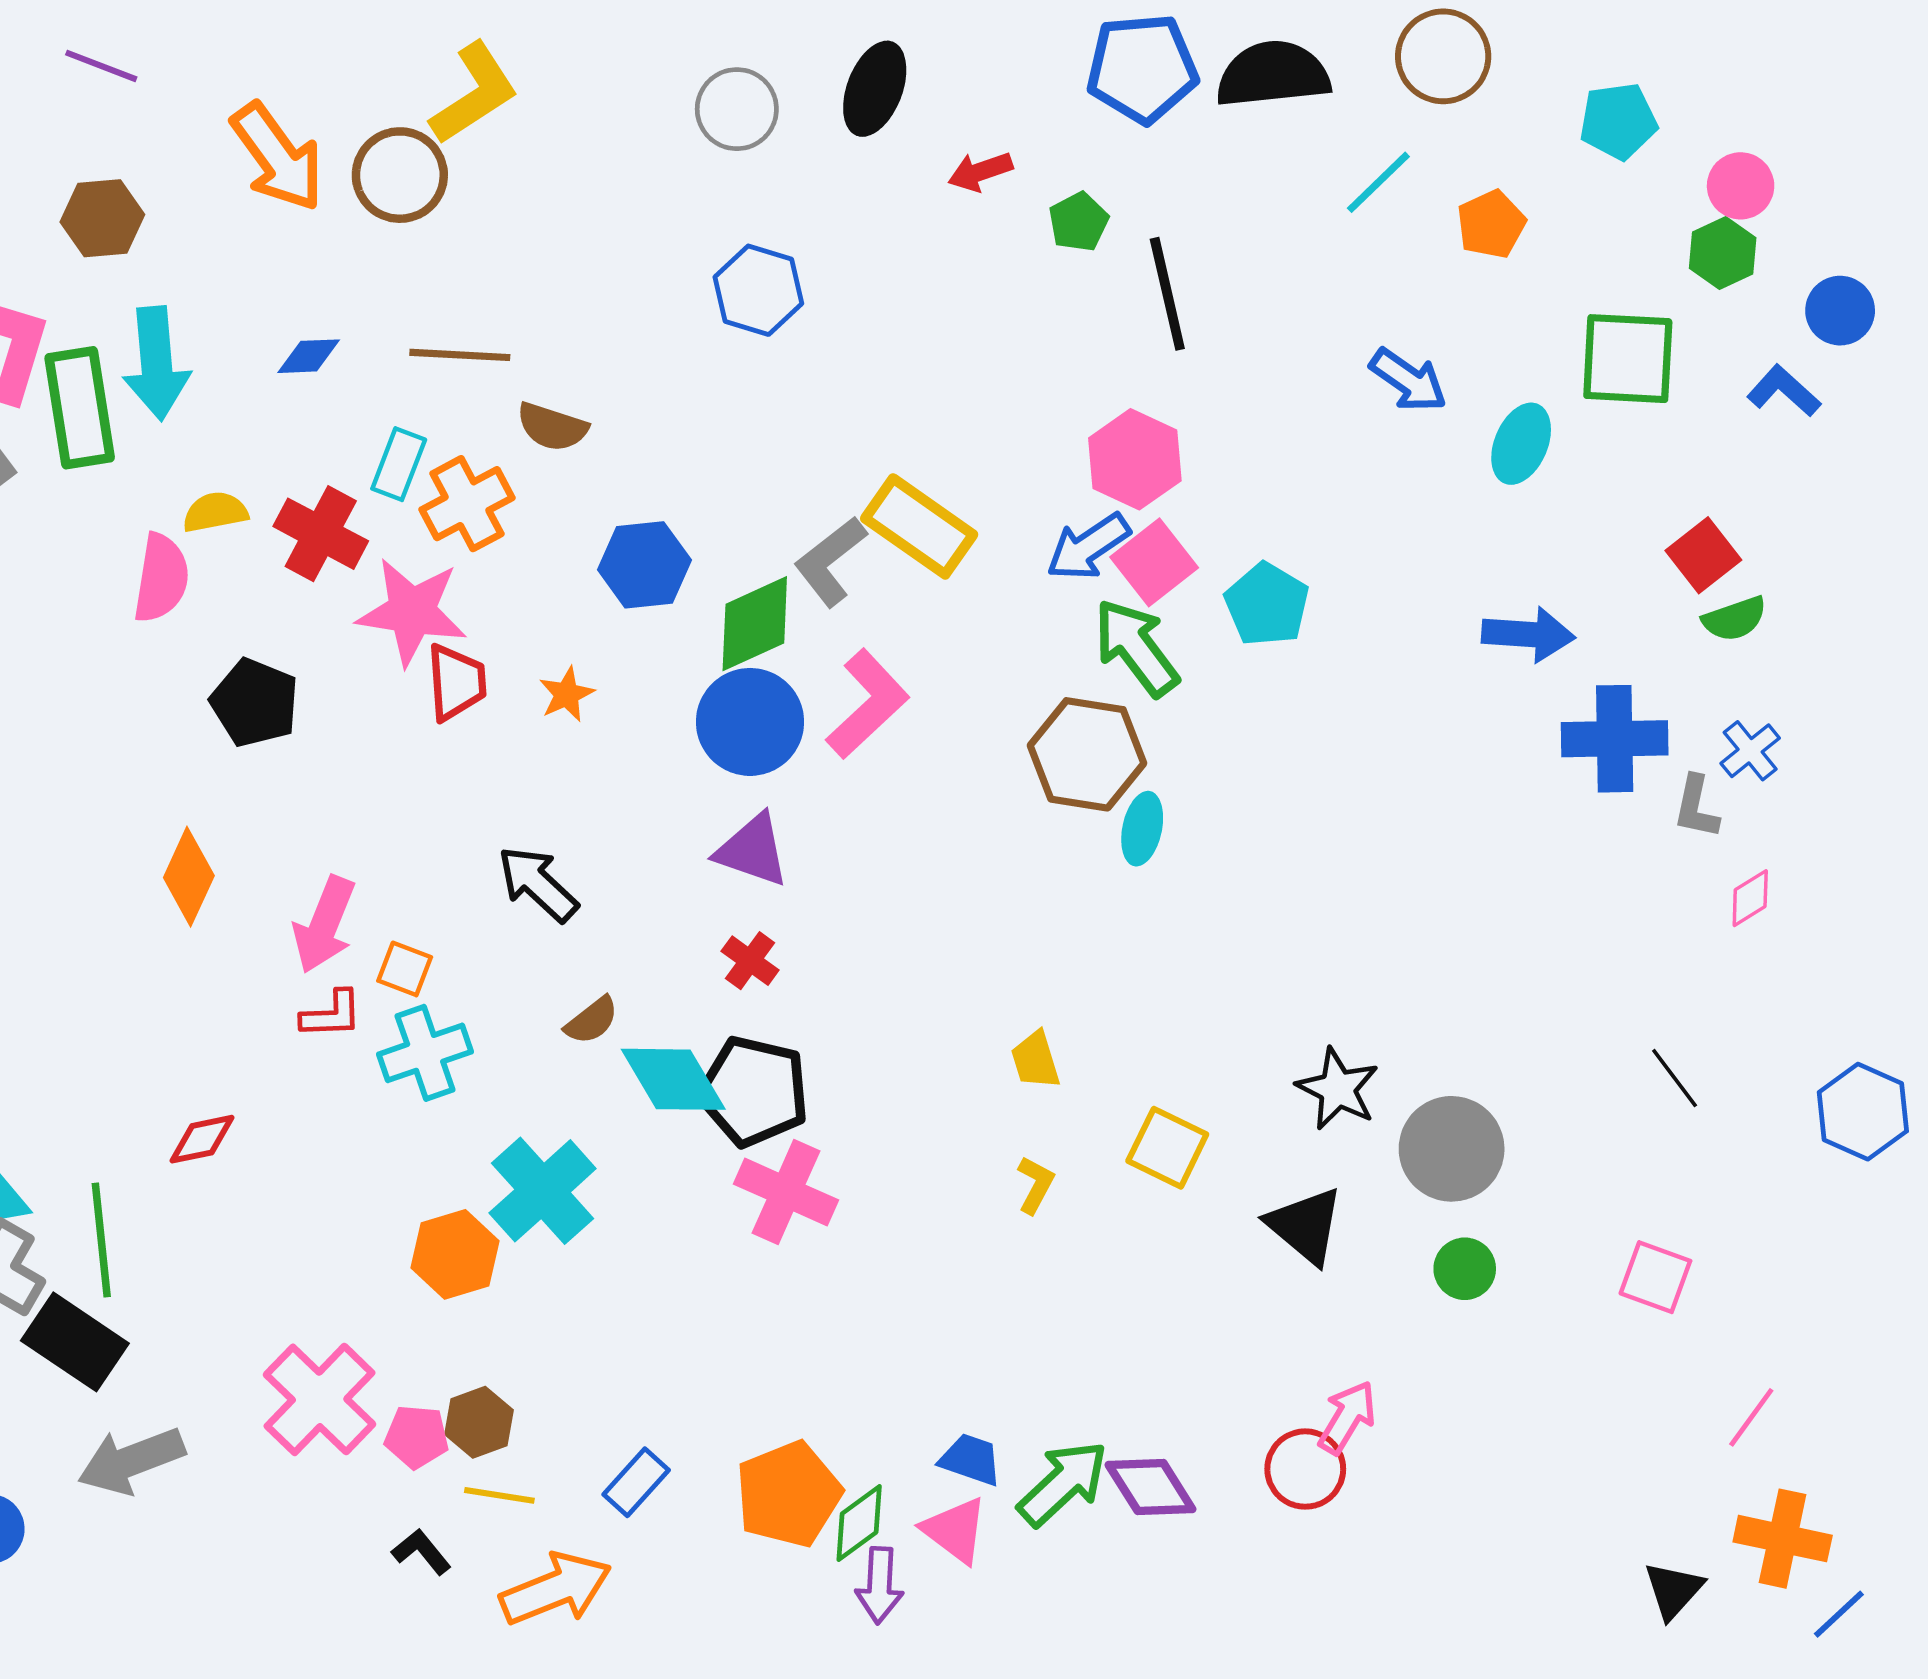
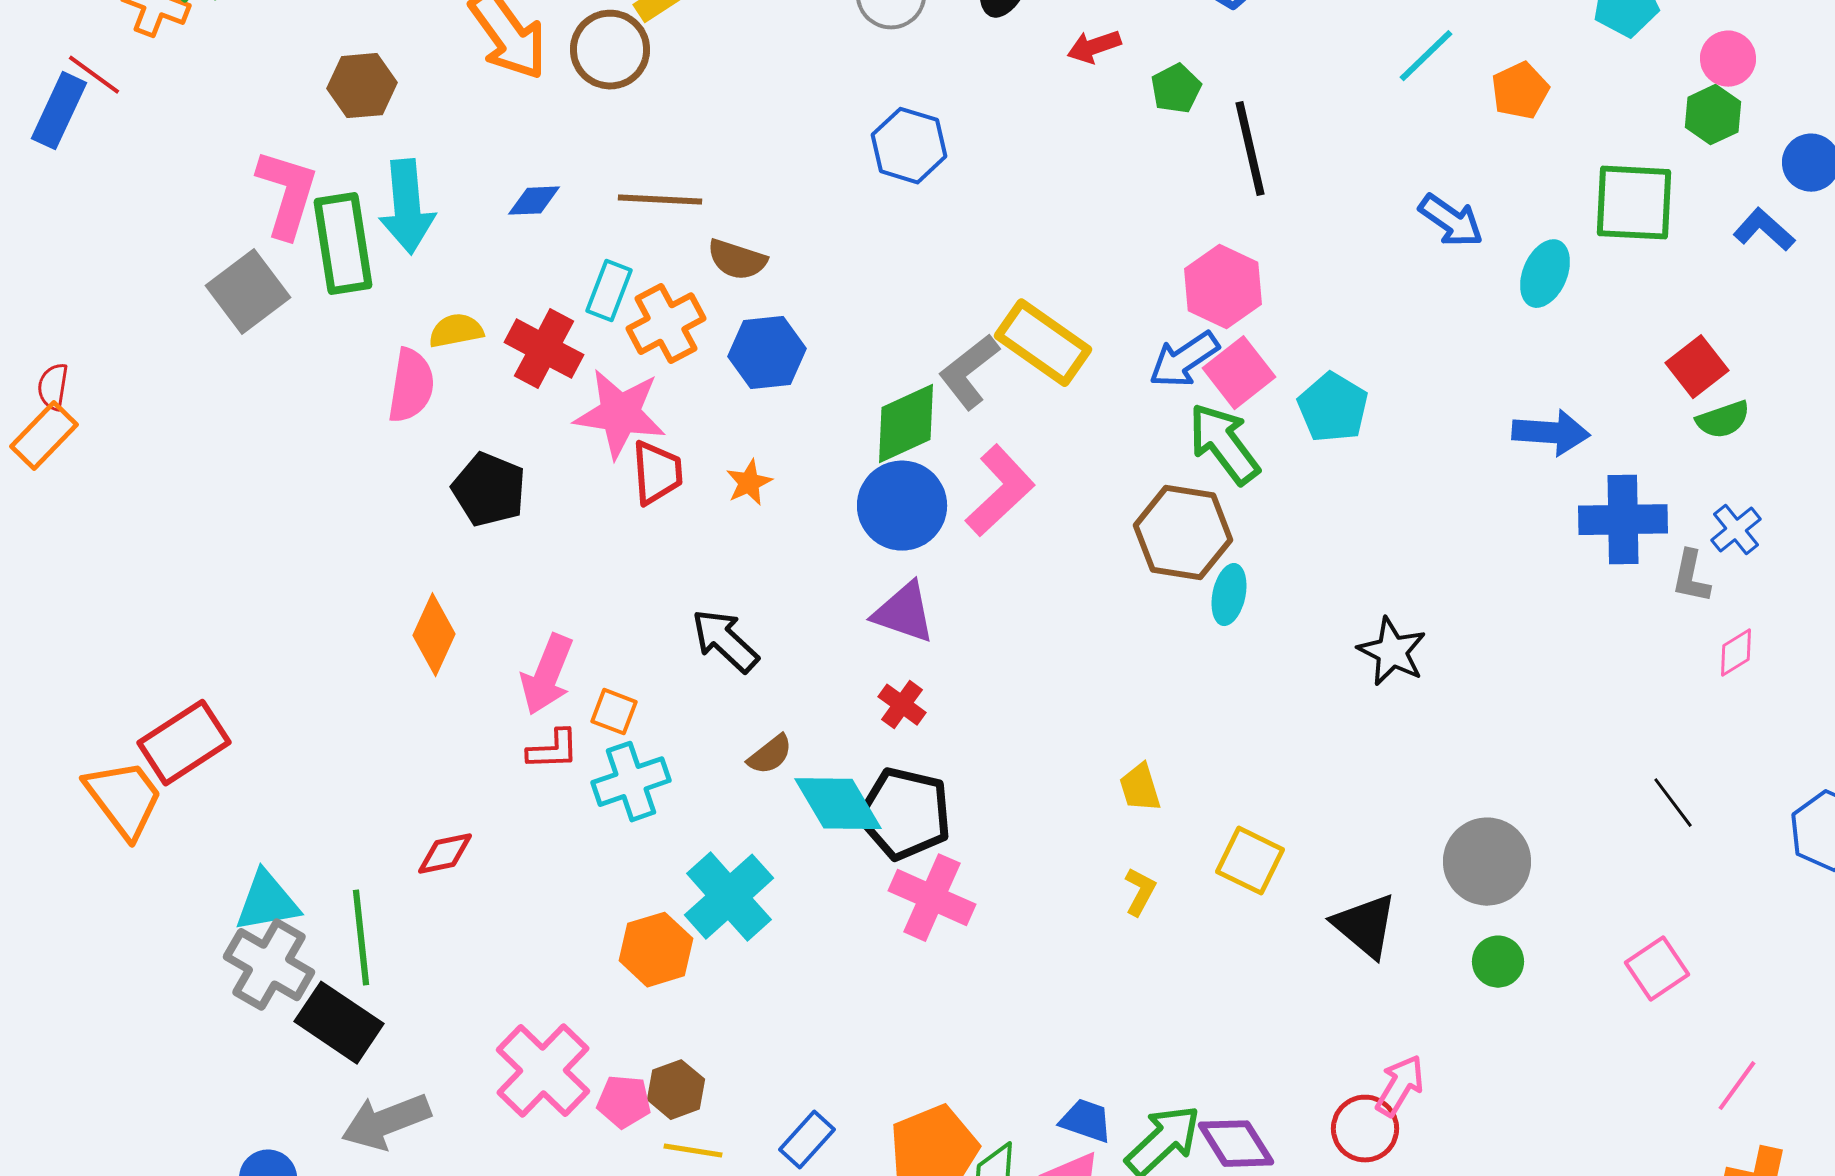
blue hexagon: (644, 565) -> (767, 353), moved
black star: (1338, 1089) -> (1392, 652), moved
pink square: (1655, 1277) -> (1657, 969), turned 36

